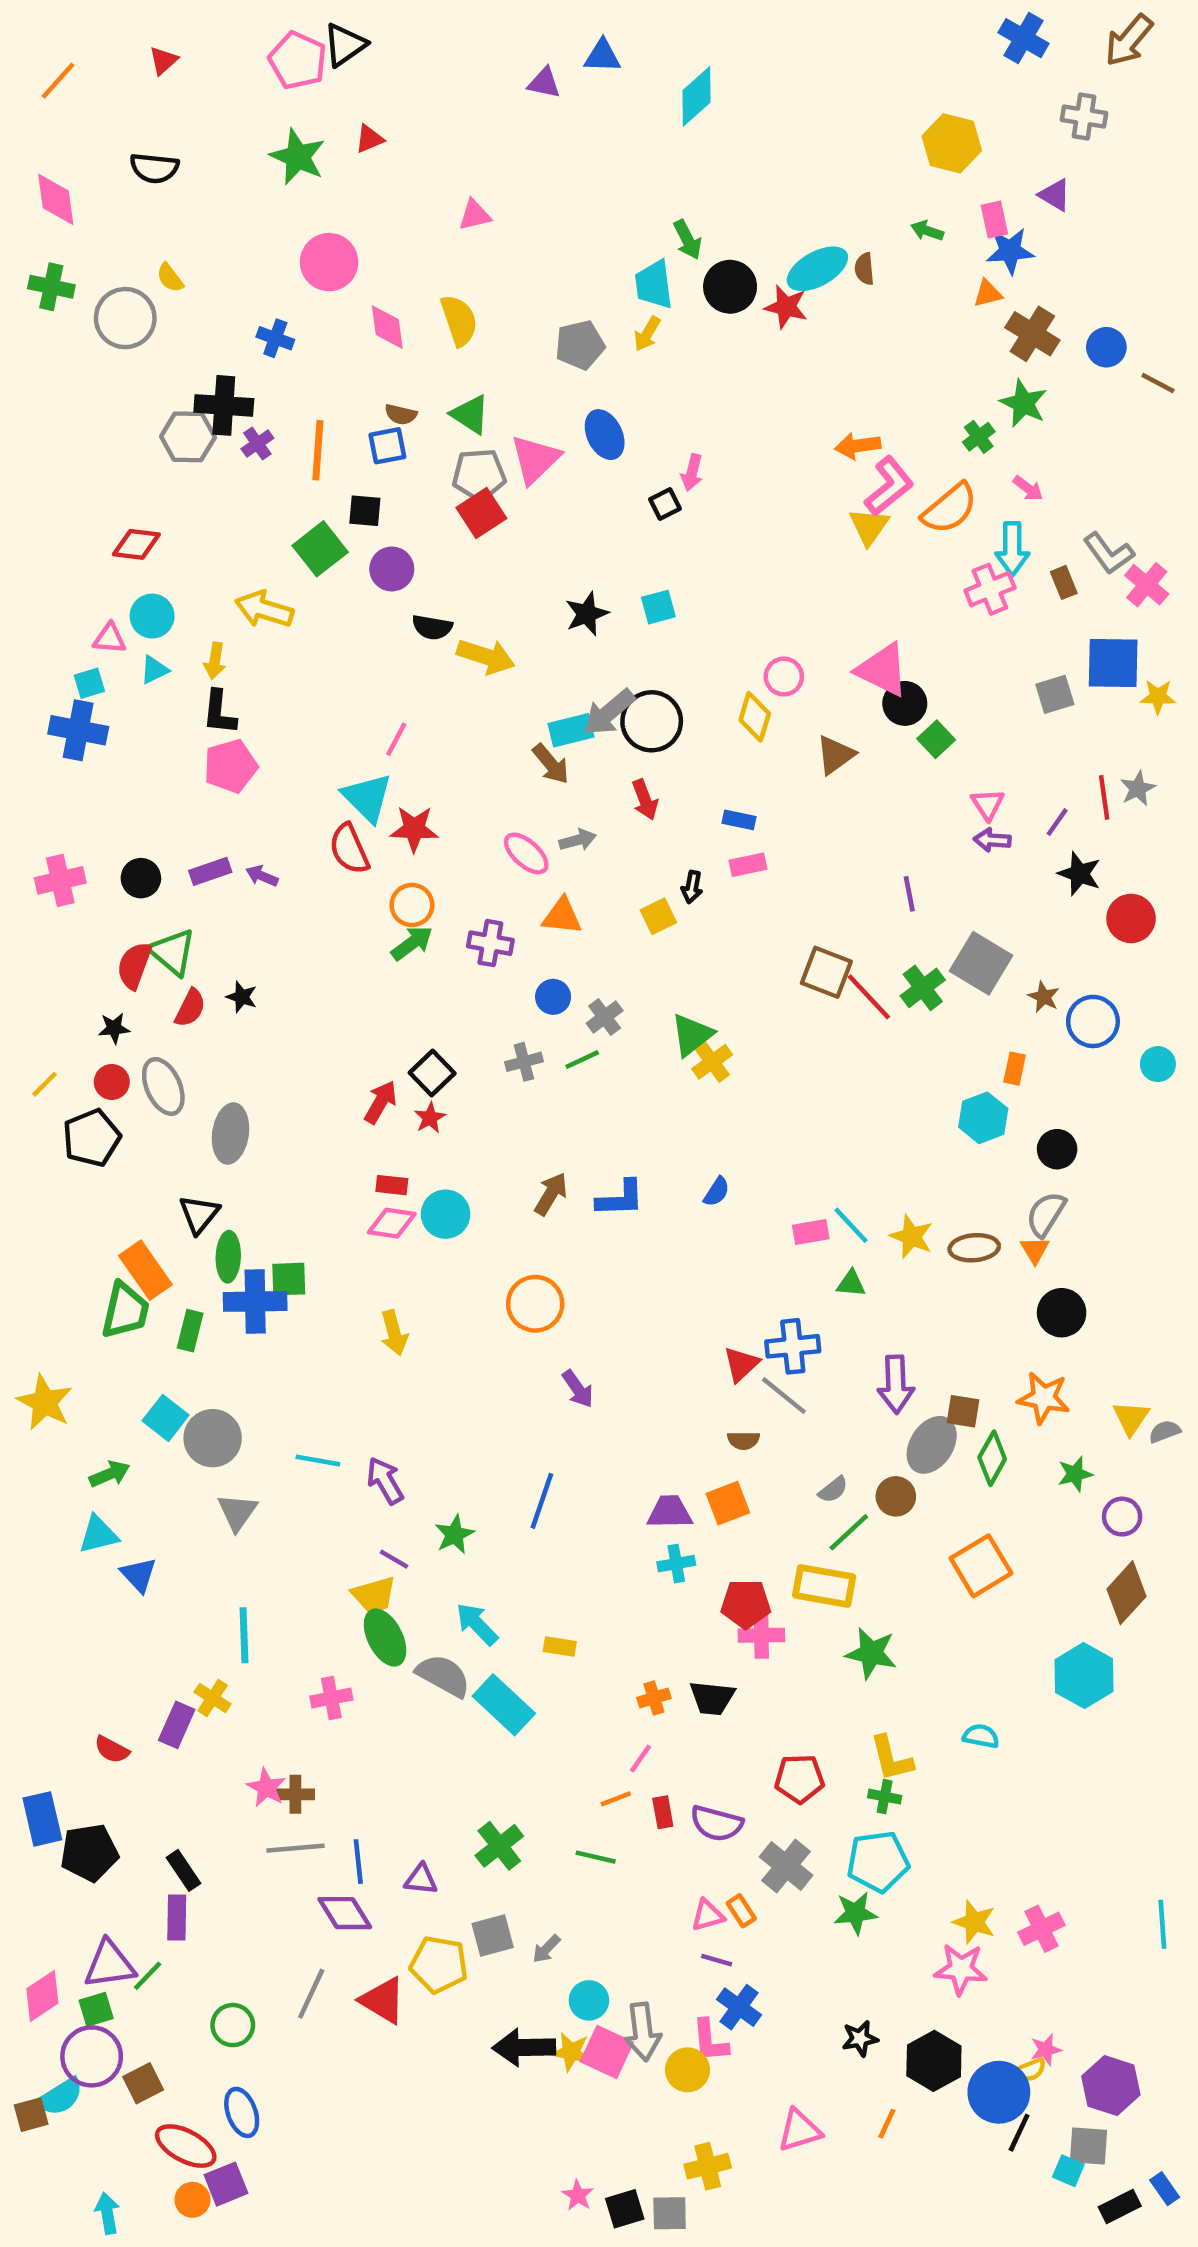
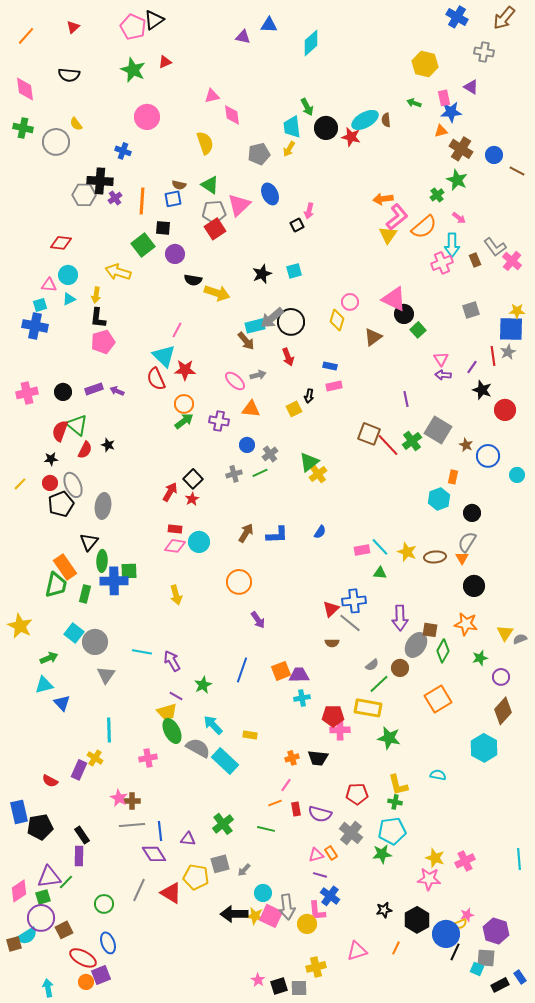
pink diamond: (387, 327) -> (232, 115), moved
blue square: (1113, 663) -> (511, 329), moved
black pentagon: (92, 1138) -> (61, 504), moved
orange square: (728, 1503) -> (281, 671), moved

